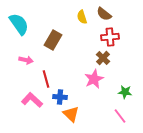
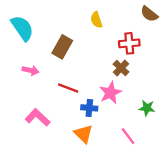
brown semicircle: (104, 14) -> (149, 14), moved
red line: (46, 79) -> (68, 88), moved, turned -54
blue cross: (60, 97) -> (89, 108), moved
pink line: (120, 116) -> (128, 136), moved

